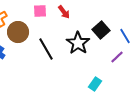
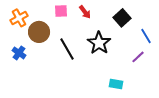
black square: (101, 30) -> (122, 18), moved
cyan rectangle: (95, 84) -> (116, 84), turned 64

